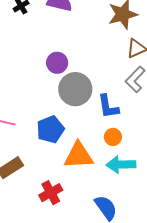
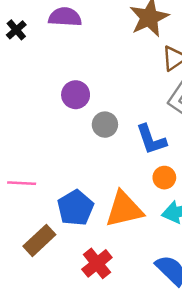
gray circle: (75, 89) -> (105, 125), size x0.6
blue pentagon: (50, 129) -> (75, 208), moved

